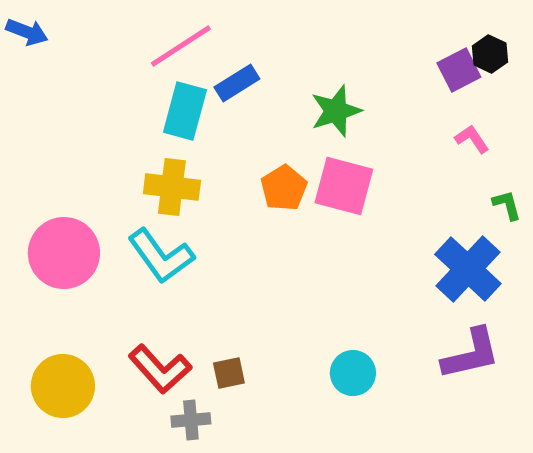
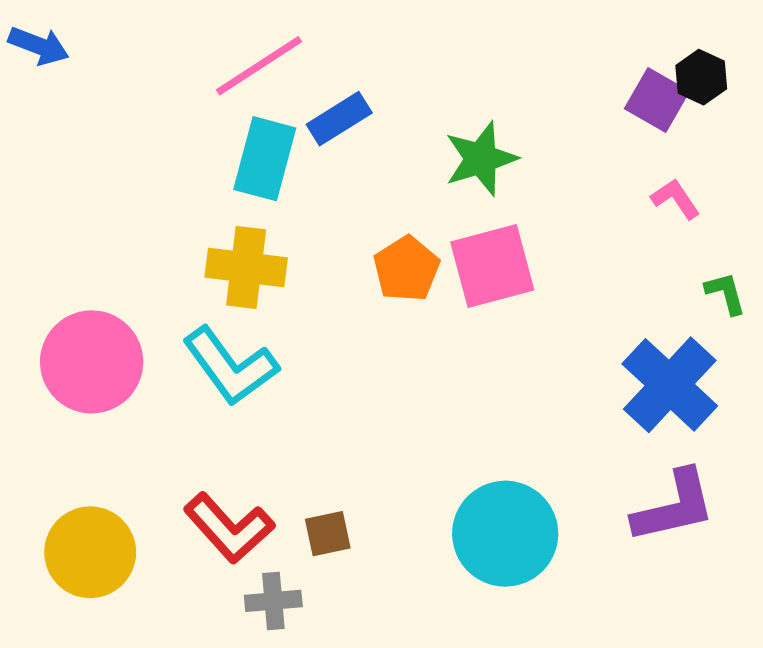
purple square: (459, 70) -> (657, 100), turned -33
pink square: (344, 186) -> (492, 266), turned -30
cyan circle: (353, 373) -> (505, 534), size x1.6

